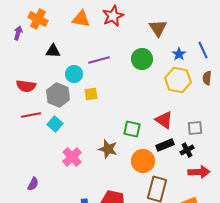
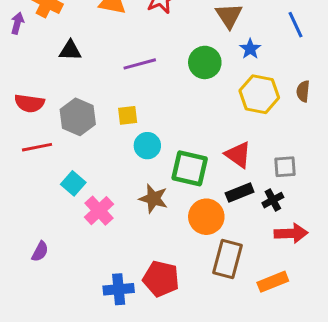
blue line: (203, 50) -> (296, 25), moved
blue star: (179, 54) -> (250, 49), moved
cyan circle: (74, 74) -> (147, 146), moved
cyan square: (55, 124) -> (73, 183), moved
green square: (132, 129) -> (190, 168), size x1.4

